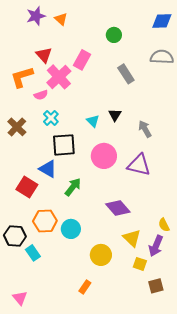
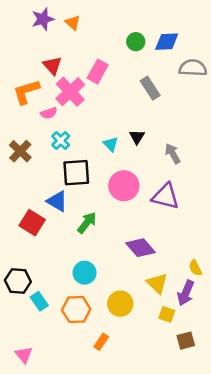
blue diamond: (162, 21) -> (167, 42), moved
orange hexagon: (45, 221) -> (76, 310), moved

